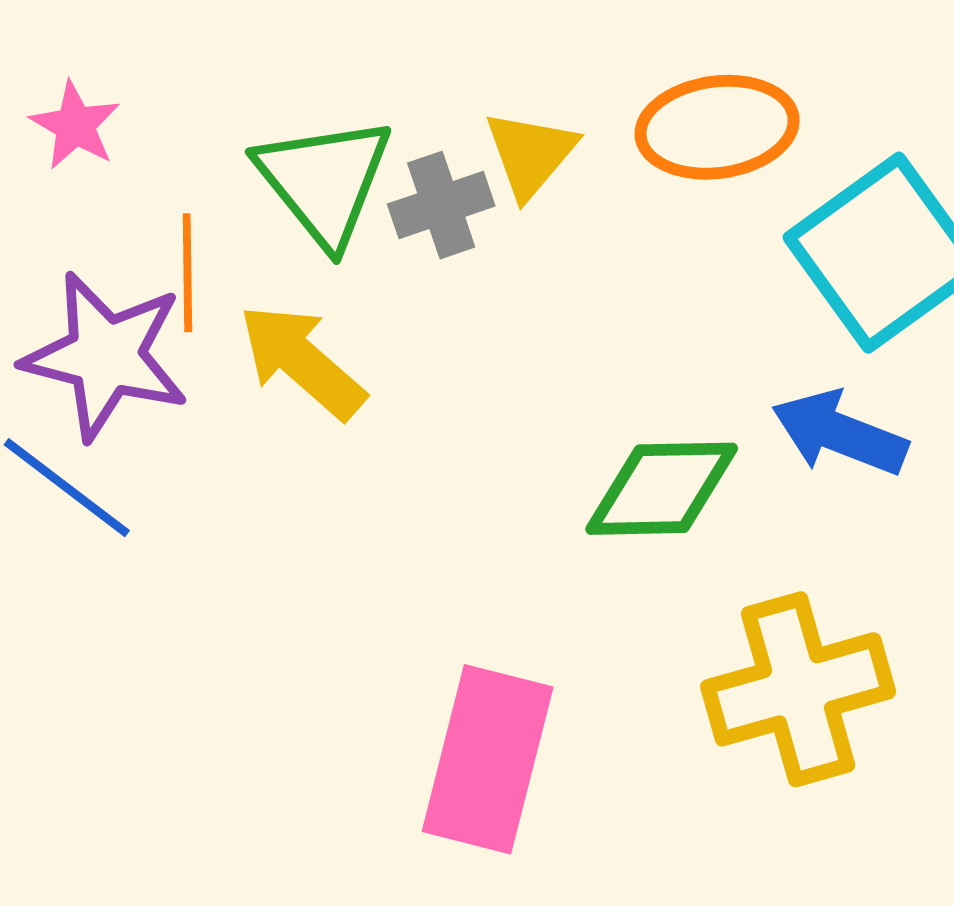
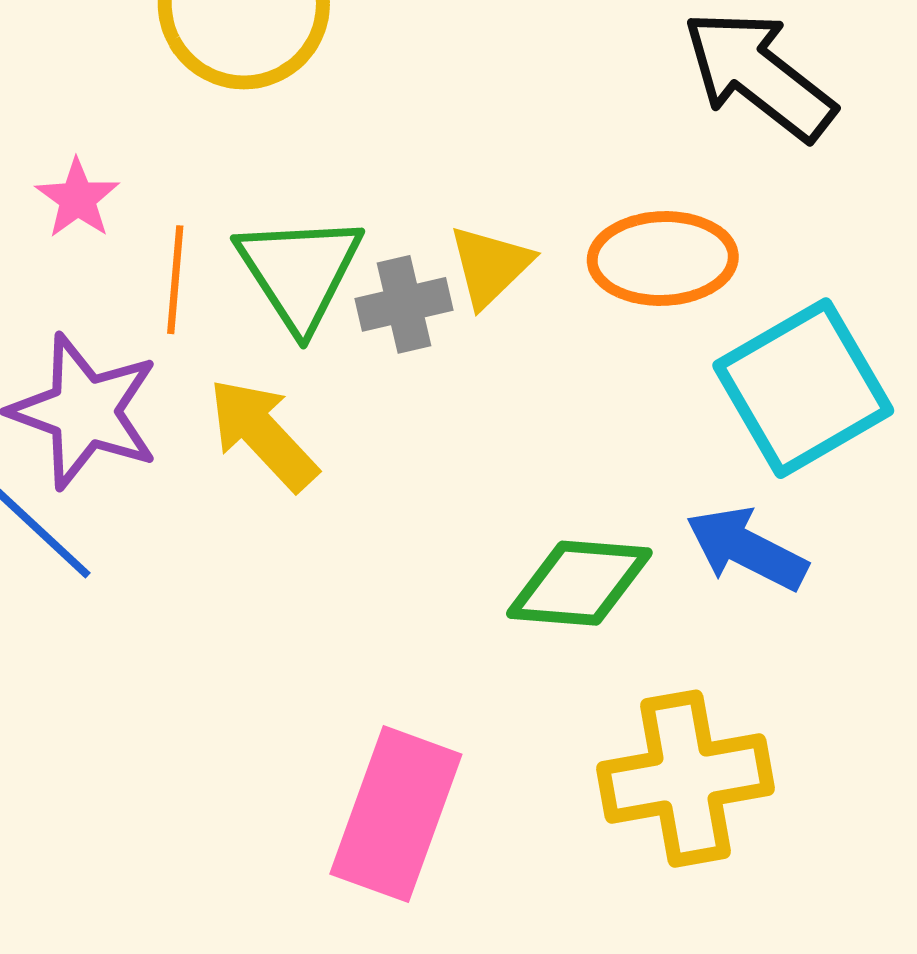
orange line: (187, 273) -> (175, 280), moved

